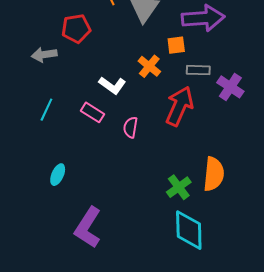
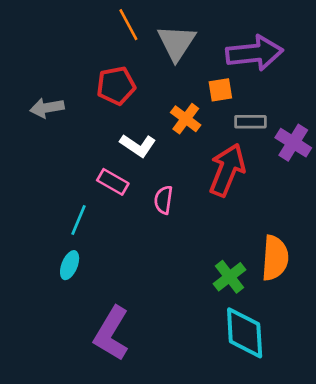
red pentagon: (76, 29) -> (116, 86), moved
cyan line: (46, 110) -> (79, 220), moved

